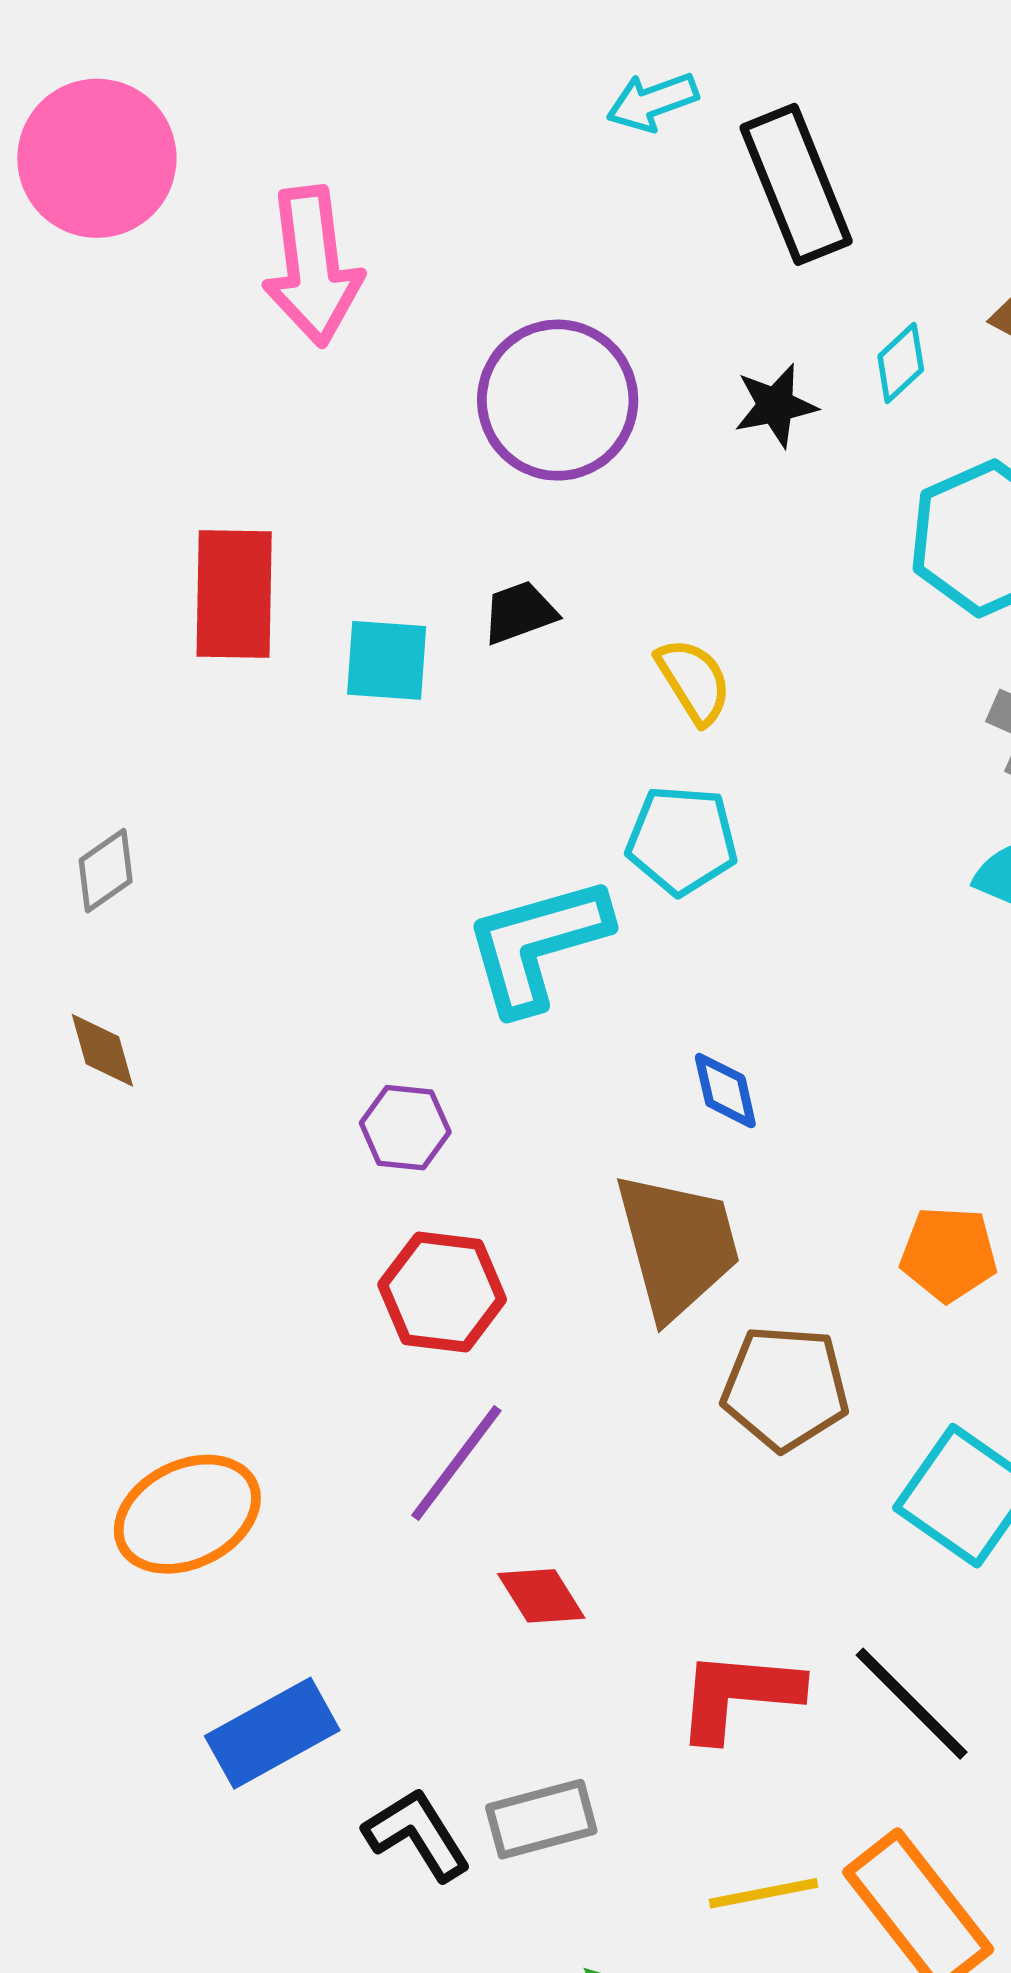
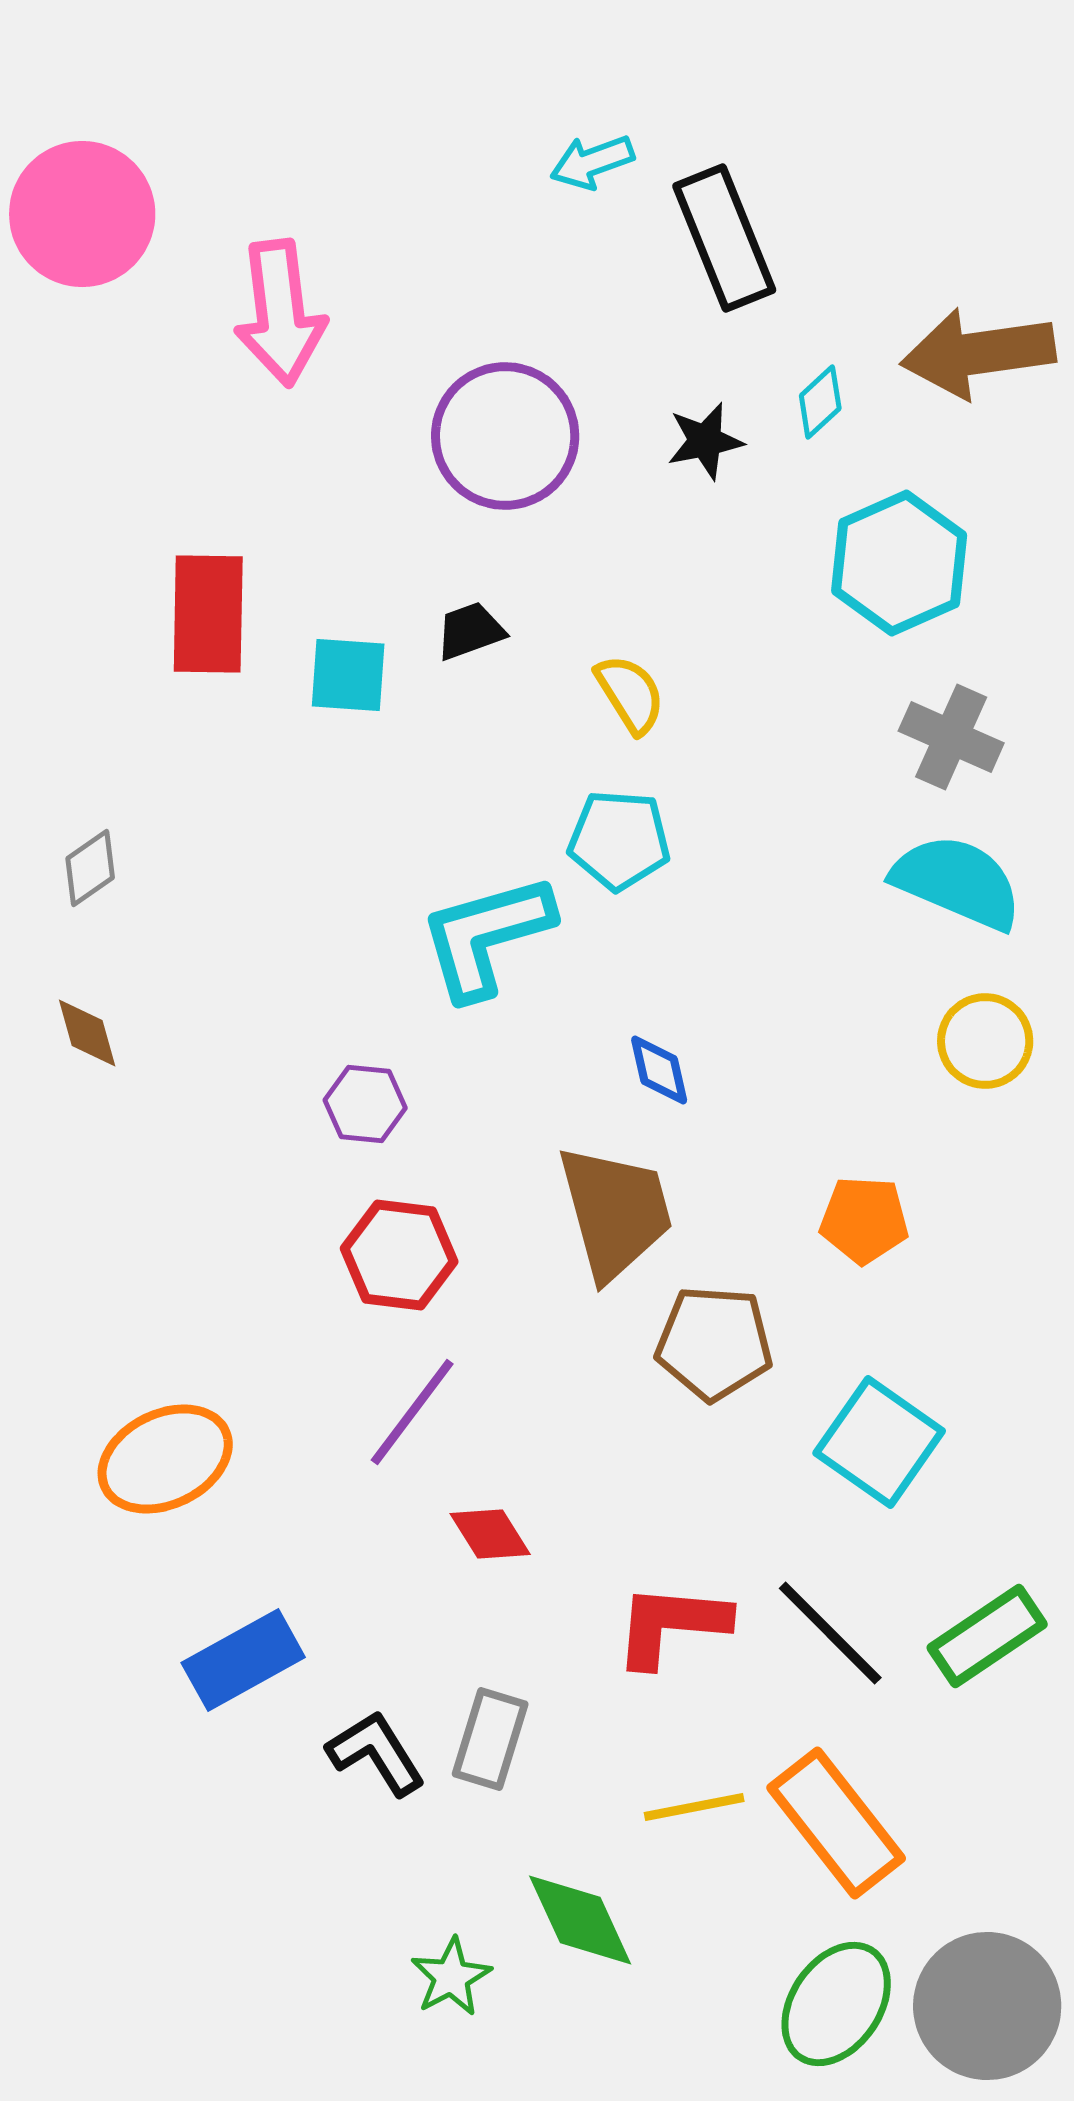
gray rectangle: (541, 1819) -> (490, 1739), turned -58

